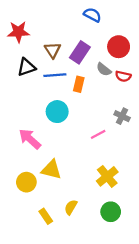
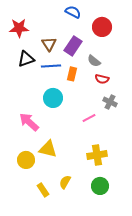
blue semicircle: (92, 15) -> (73, 12), moved
red circle: (119, 47) -> (102, 27), moved
red semicircle: (123, 76) -> (102, 79), moved
yellow cross: (107, 176) -> (97, 155), turned 30

